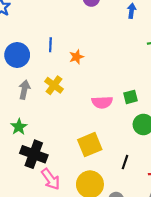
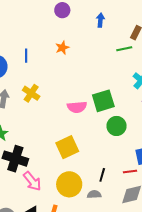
orange star: (77, 57) -> (62, 48), moved
green square: (131, 97) -> (103, 101), size x1.6
black line: (125, 162) -> (102, 175), moved

